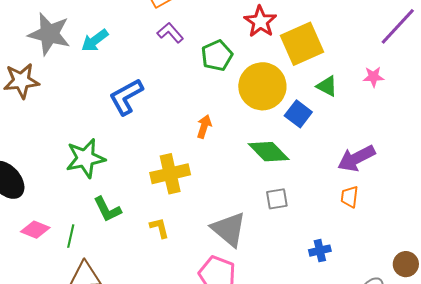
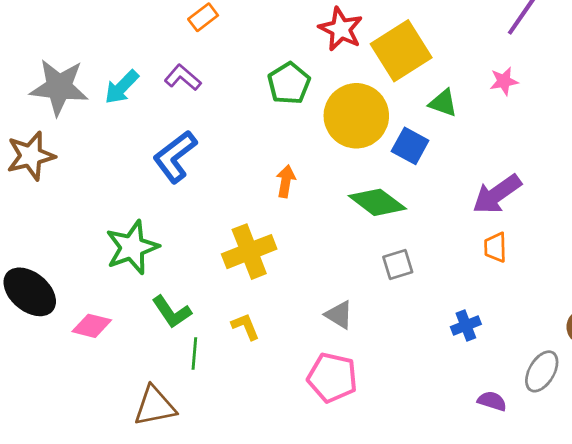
purple L-shape: (170, 33) -> (183, 78), moved
gray triangle: (229, 229) -> (339, 315), size x0.6
pink diamond: (35, 230) -> (92, 326), moved
green line: (71, 236) -> (194, 353), moved

